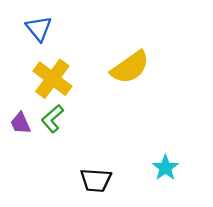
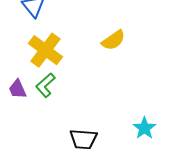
yellow semicircle: (130, 67) -> (113, 40), size x0.7

